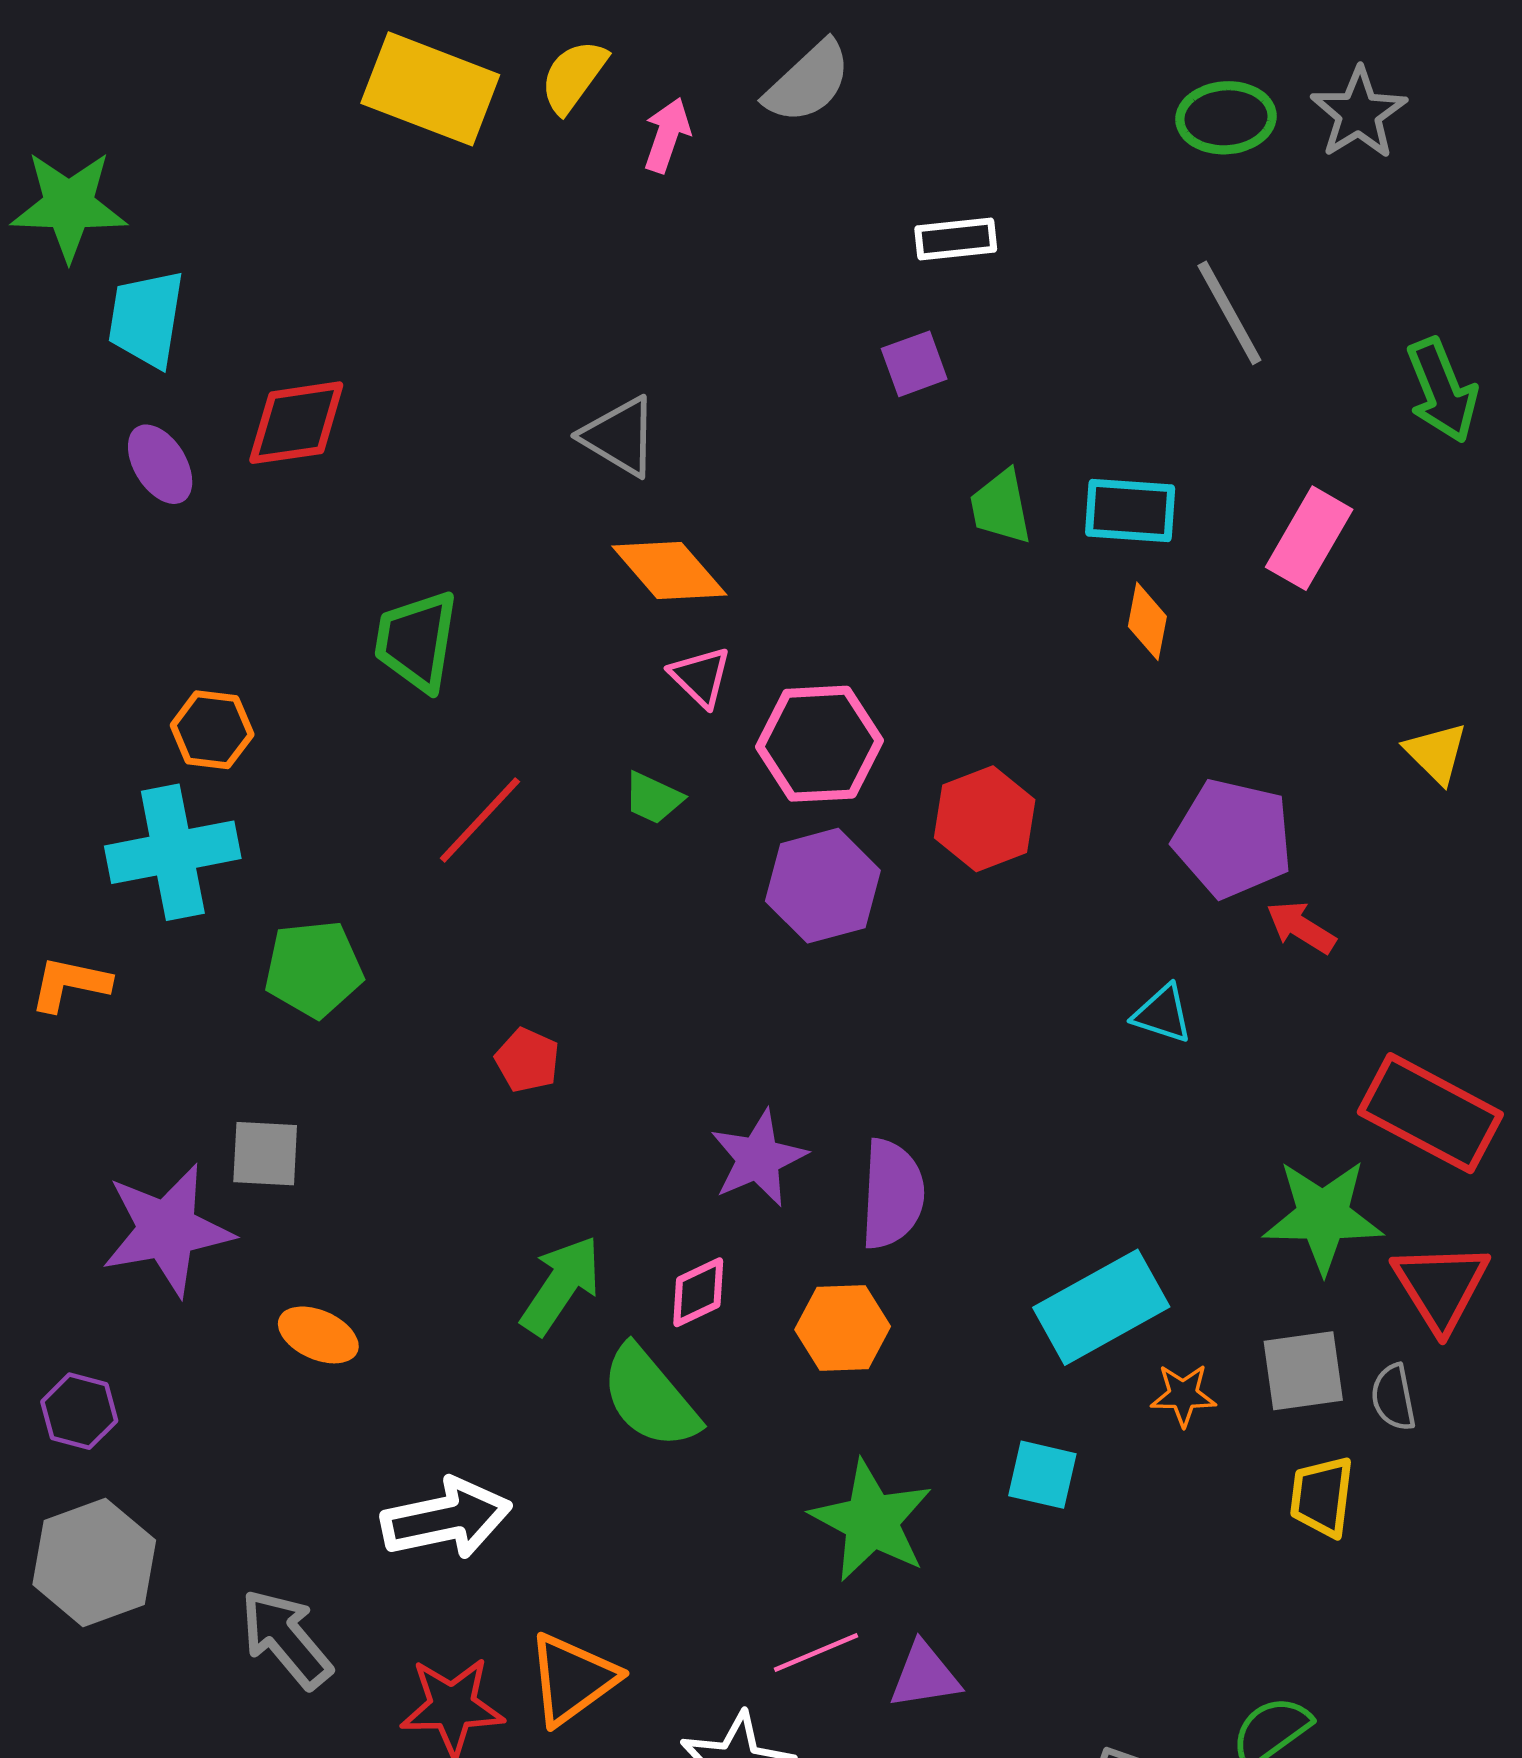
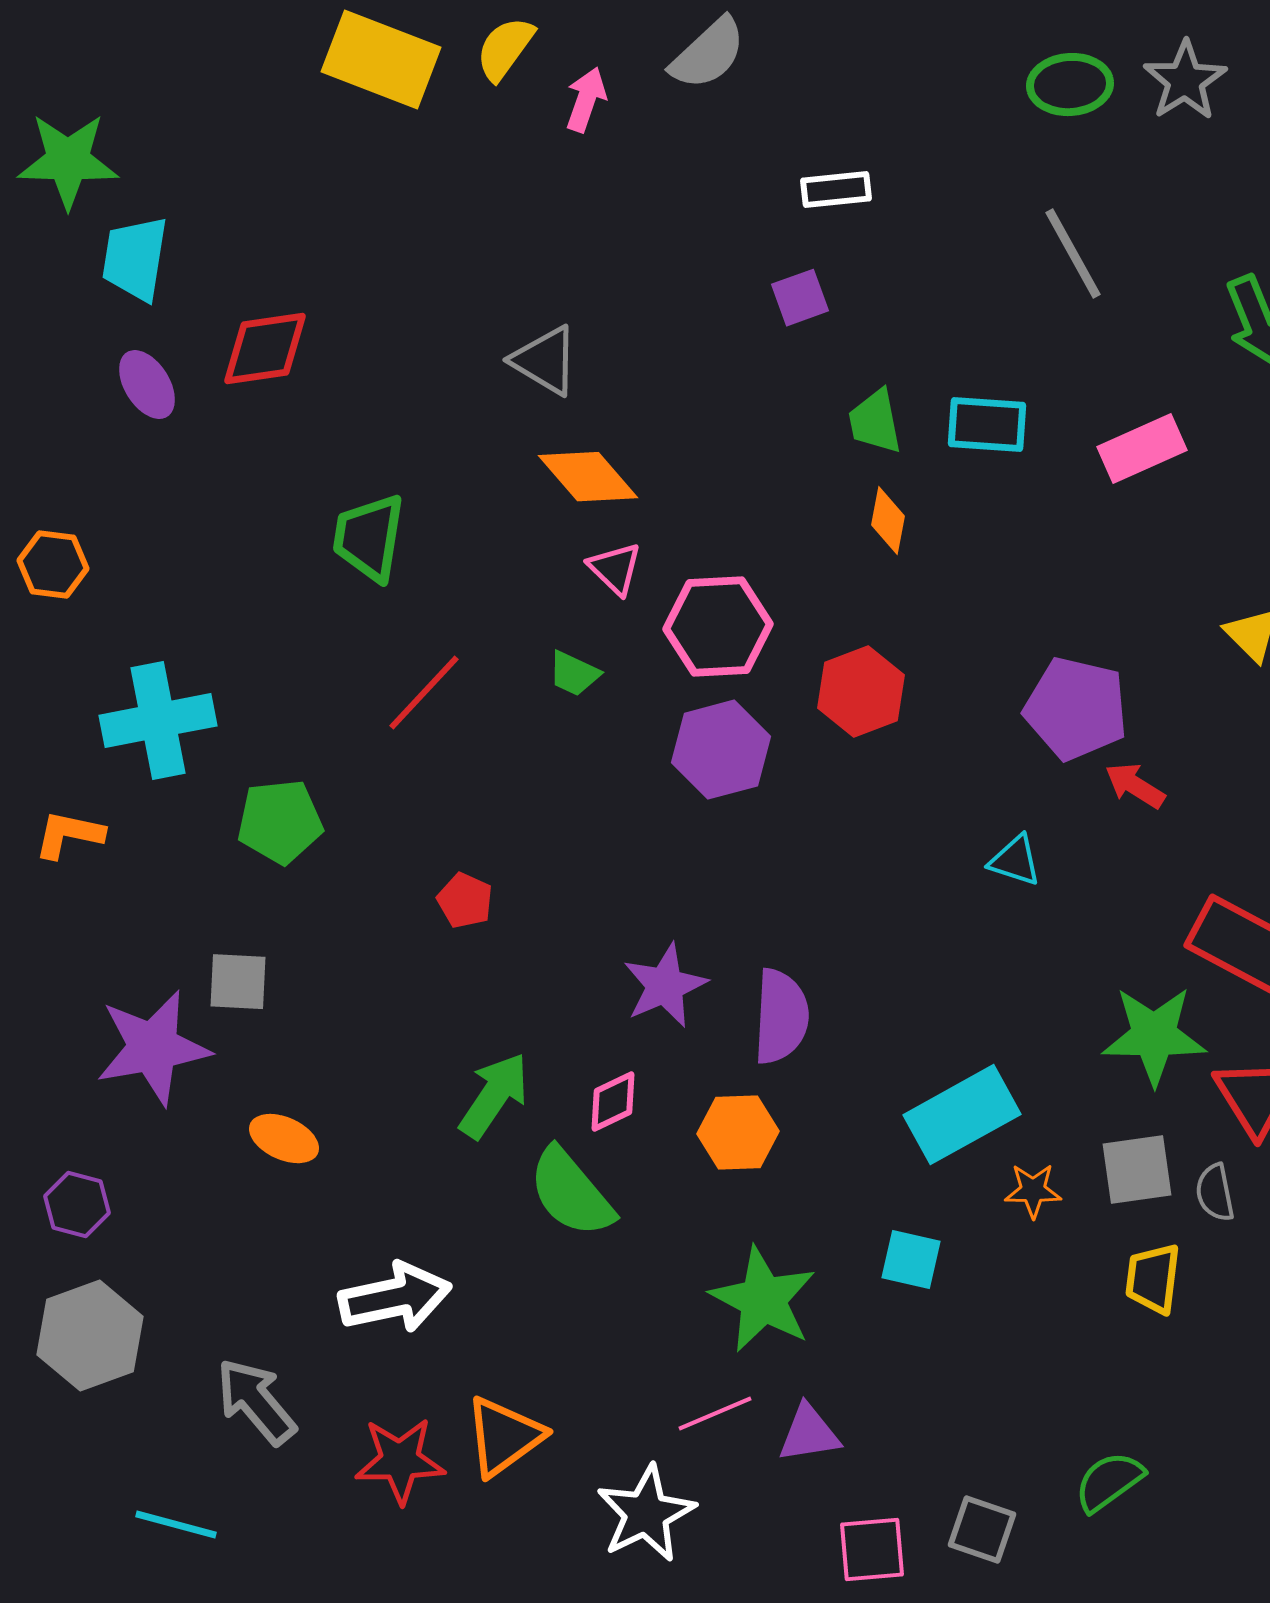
pink rectangle: (1309, 538) -> (1142, 449), turned 36
orange diamond: (1147, 621) -> (888, 521), moved
orange hexagon: (212, 730) -> (53, 565), moved

